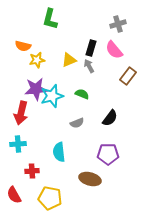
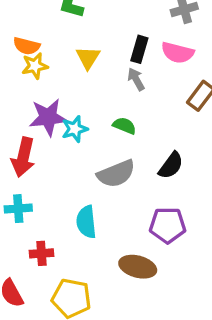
pink semicircle: (114, 50) -> (178, 53), turned -36
yellow star: (37, 60) -> (35, 66), moved
yellow triangle: (69, 60) -> (88, 58), moved, turned -35
cyan star: (52, 96) -> (75, 129), size x0.7
gray semicircle: (77, 123) -> (116, 174), size x1.6

